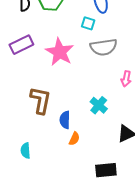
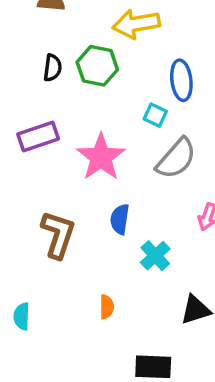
gray semicircle: (104, 47) -> (176, 159), turned -48
blue semicircle: (65, 120) -> (120, 219), moved
orange semicircle: (74, 139) -> (107, 307), turned -32

